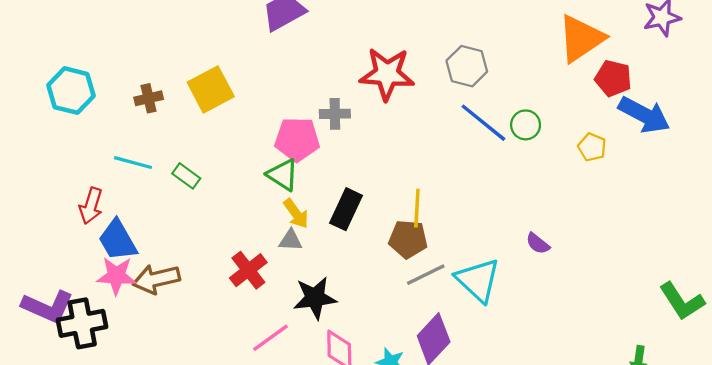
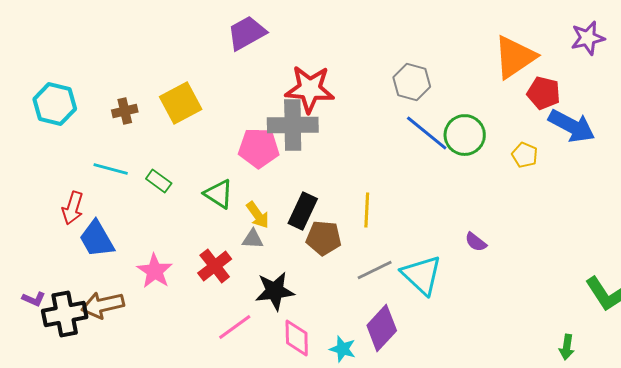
red star: (387, 74) -> (310, 89), moved
gray cross: (335, 114) -> (293, 125), size x1.8
green circle: (526, 125) -> (465, 135), size x1.5
green triangle: (283, 175) -> (219, 194), moved
brown pentagon: (408, 239) -> (324, 238), moved
pink star: (116, 276) -> (155, 271), moved, turned 30
brown arrow: (156, 279) -> (103, 305), moved
purple L-shape: (48, 307) -> (34, 299), size x0.5

